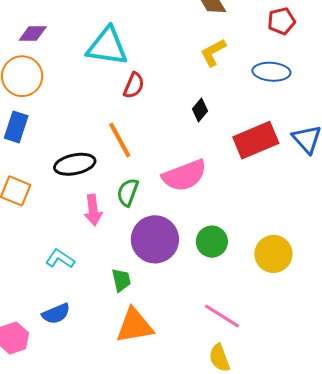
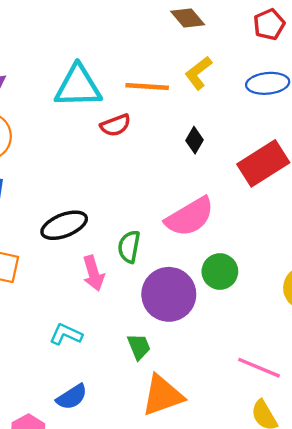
red semicircle: (134, 85) -> (115, 125), turned 56
orange line: (120, 140) -> (147, 87), moved, turned -48
green circle: (212, 242) -> (220, 272), moved

